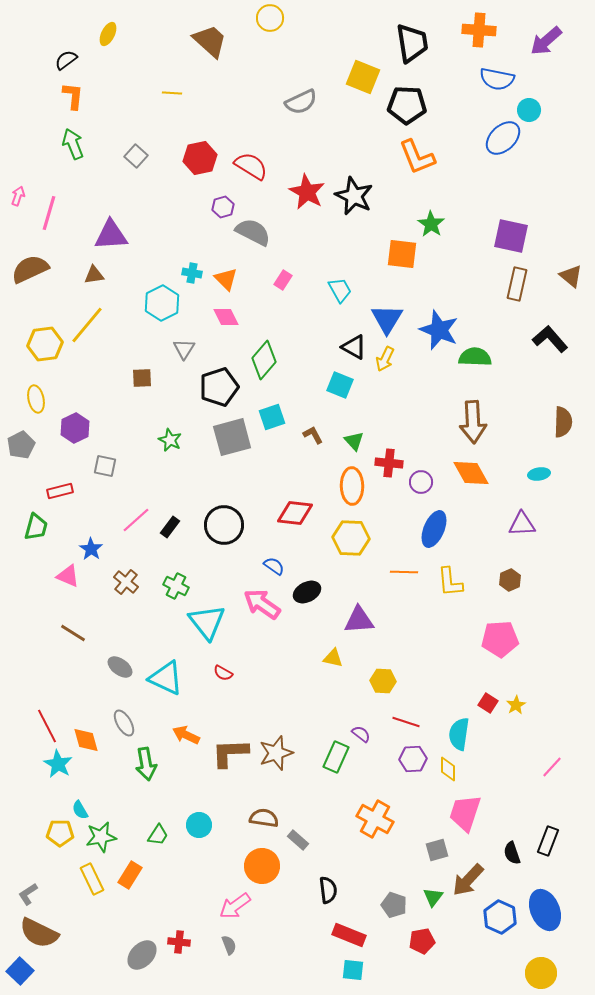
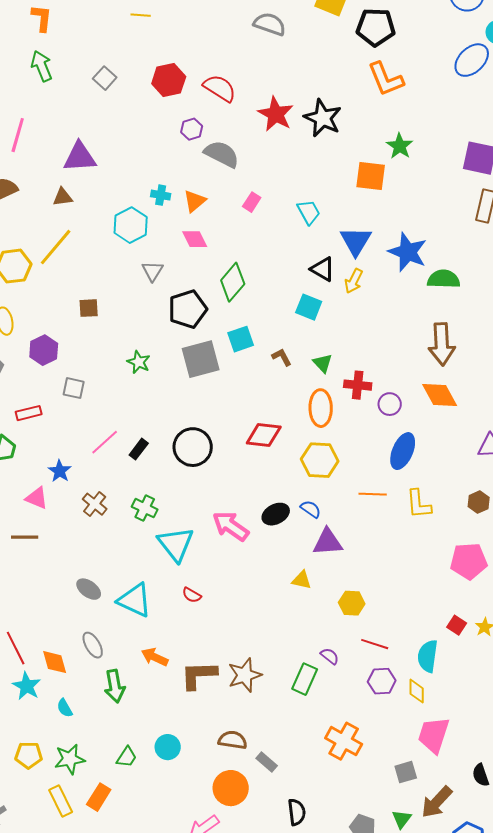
gray semicircle: (301, 102) -> (270, 24), turned -136
orange triangle: (226, 279) -> (195, 201), turned 35
brown square: (142, 378) -> (89, 308), moved
blue semicircle: (274, 566) -> (311, 509), moved
brown line: (73, 633) -> (25, 537), moved, turned -32
cyan semicircle: (80, 810) -> (65, 708), moved

